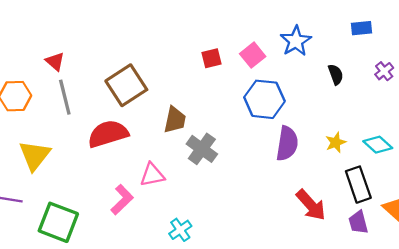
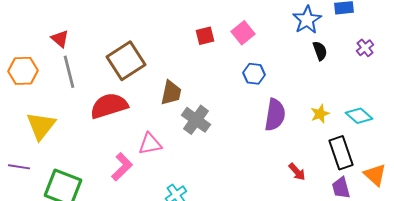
blue star: (296, 41) -> (307, 20), moved
blue hexagon: (264, 99) -> (254, 74), size x0.6
red arrow: (311, 205) -> (297, 172), size x0.6

